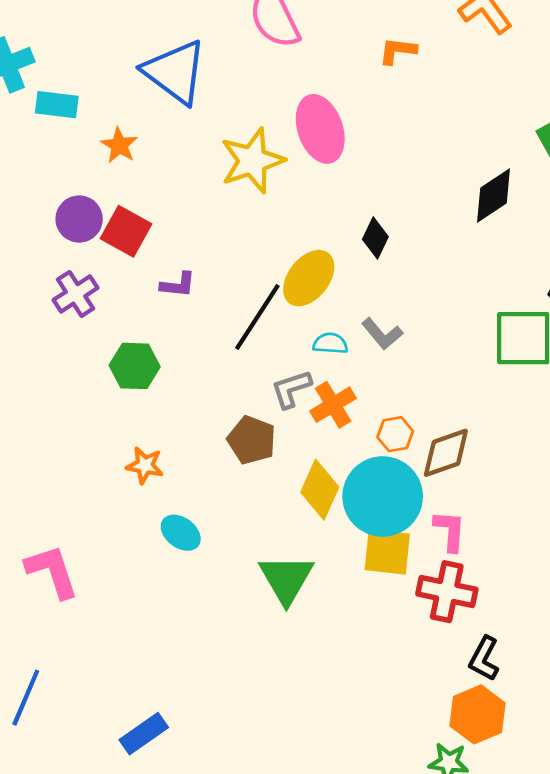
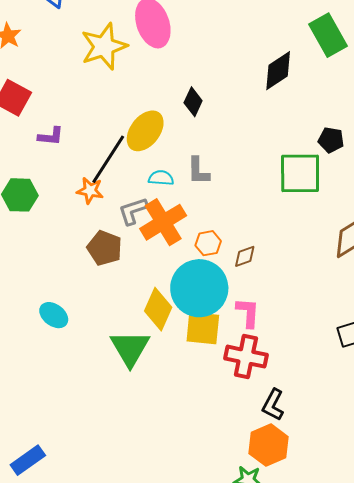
gray L-shape: (382, 334) -> (198, 171), turned 40
orange cross: (333, 405) -> (163, 222), size x1.4
brown diamond: (446, 453) -> (245, 256), size x0.6
orange star: (145, 465) -> (90, 191), moved
yellow diamond: (320, 490) -> (158, 309), moved

